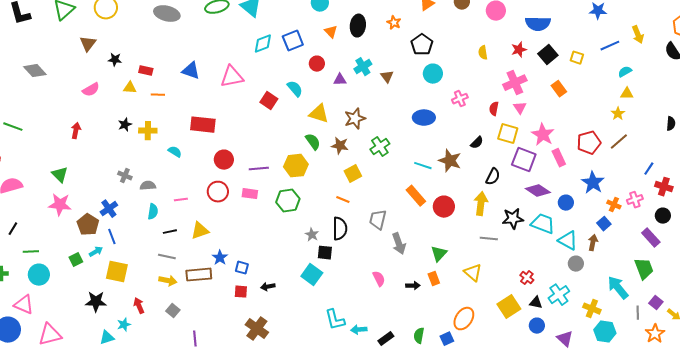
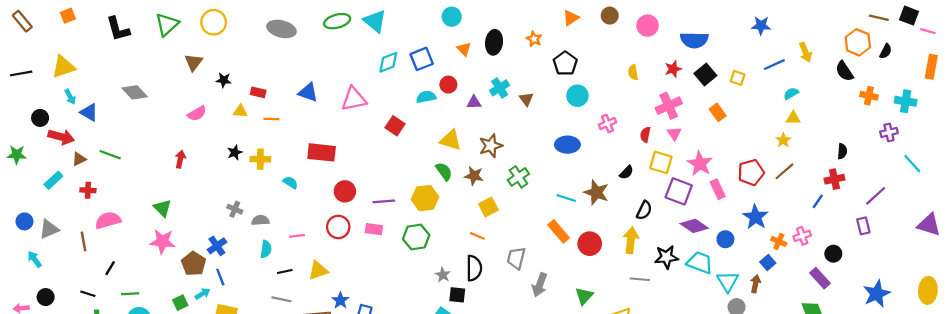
cyan semicircle: (295, 89) -> (426, 97), moved, turned -60
red cross: (664, 187) -> (834, 179), moved, turned -30
cyan triangle: (568, 241) -> (728, 281), turned 30
gray arrow: (399, 244) -> (540, 285), turned 40

